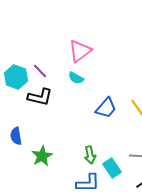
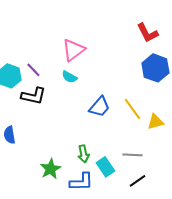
green star: (42, 156) -> (50, 169), moved

